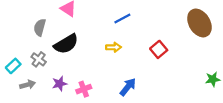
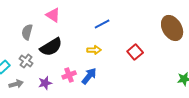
blue arrow: (128, 87) -> (89, 76), moved
pink cross: (84, 89) -> (69, 75), moved

